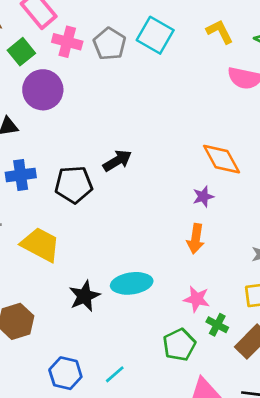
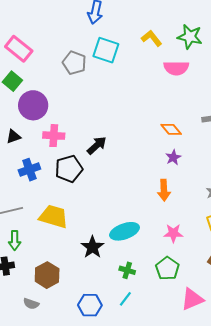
pink cross: (67, 42) -> (54, 136), moved
orange diamond: (222, 159) -> (171, 129), size x0.7
purple star: (203, 197) -> (173, 157), moved
green cross: (217, 325) -> (127, 270), moved

